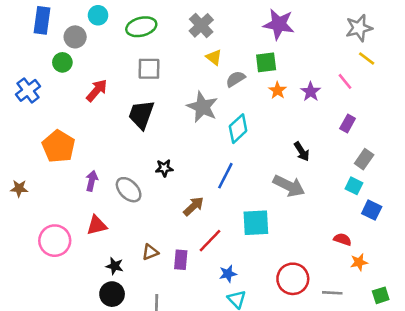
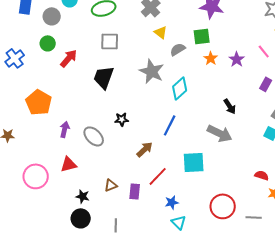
green circle: (62, 62) -> (48, 43), moved

